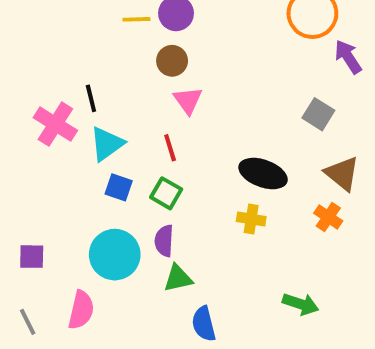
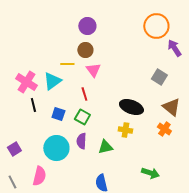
yellow line: (136, 19) -> (67, 64), moved
black line: (91, 98) -> (33, 105), moved
cyan triangle: (107, 144) -> (52, 81), moved
purple square: (32, 257) -> (14, 149), turned -32
green triangle: (178, 278) -> (105, 147), moved

